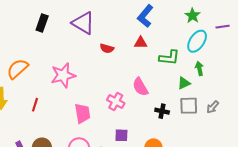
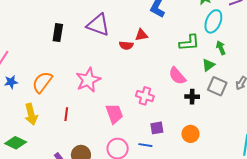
red triangle: (141, 43) -> (141, 35), moved
pink semicircle: (140, 87) -> (177, 76), moved
gray square: (189, 106) -> (217, 86), turned 36

